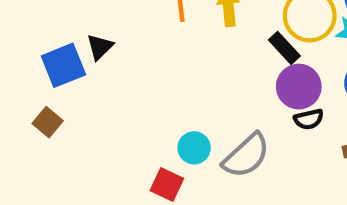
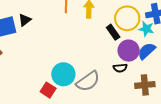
purple circle: (299, 87) -> (129, 51), moved
cyan circle: (194, 148) -> (63, 74), size x1.5

